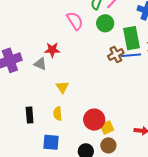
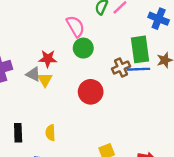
green circle: (105, 23) -> (83, 48), moved
yellow triangle: (62, 87) -> (45, 80), moved
red circle: (94, 120) -> (91, 92), moved

